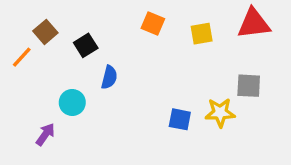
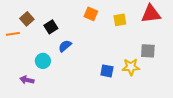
orange line: (22, 57) -> (13, 34), turned 40
blue semicircle: (109, 77) -> (65, 46), turned -144
purple arrow: (45, 134) -> (27, 80), turned -112

